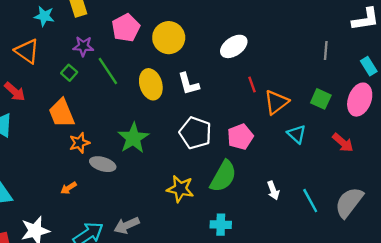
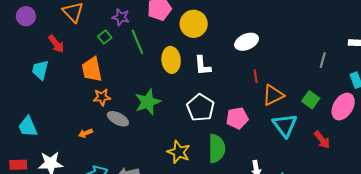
cyan triangle: (297, 134) -> (285, 125), size x1.5
green semicircle: (223, 176) -> (217, 149), turned -40

